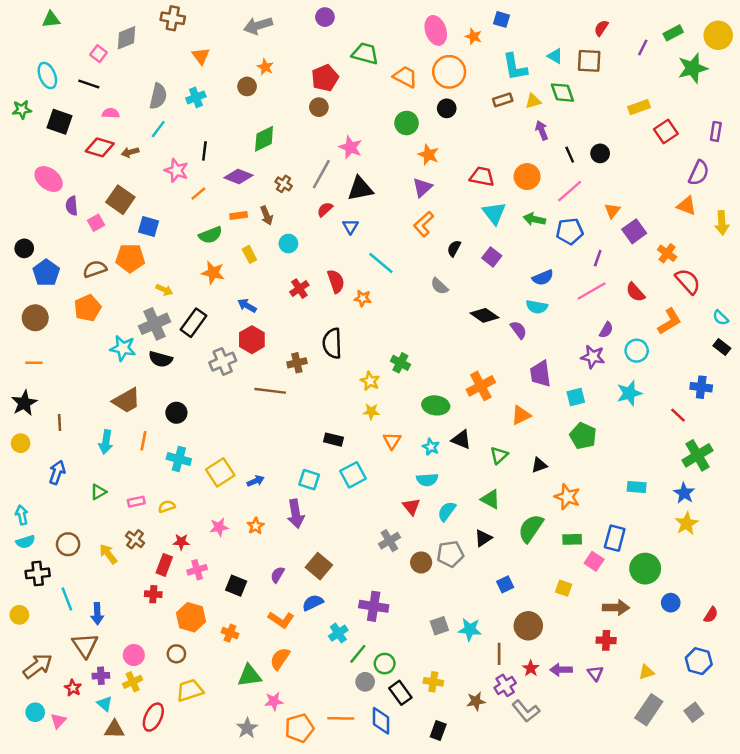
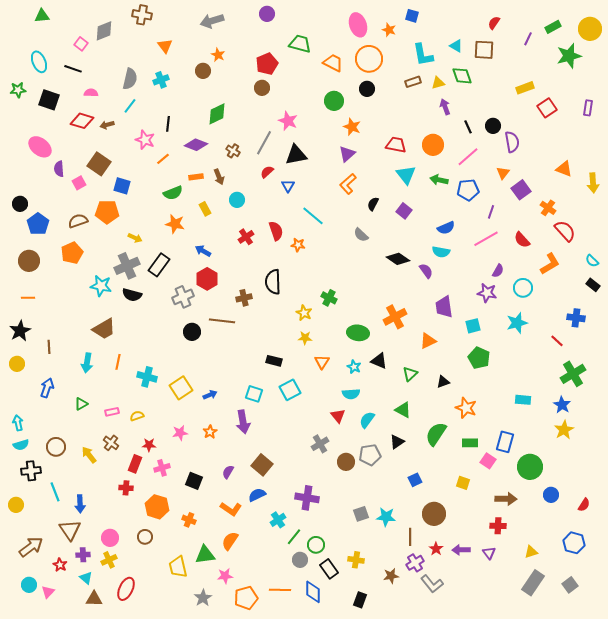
purple semicircle: (699, 173) -> (512, 142), moved, turned -35
black circle: (176, 413) -> (192, 332), moved
yellow trapezoid: (190, 690) -> (178, 567), moved, turned -85

